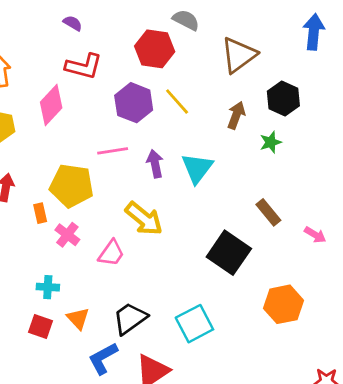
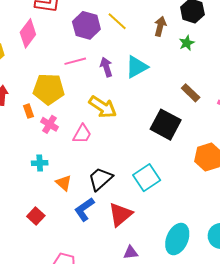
cyan triangle: (197, 168) -> (137, 67), turned 30
red square: (41, 327) -> (36, 216), moved, turned 30

